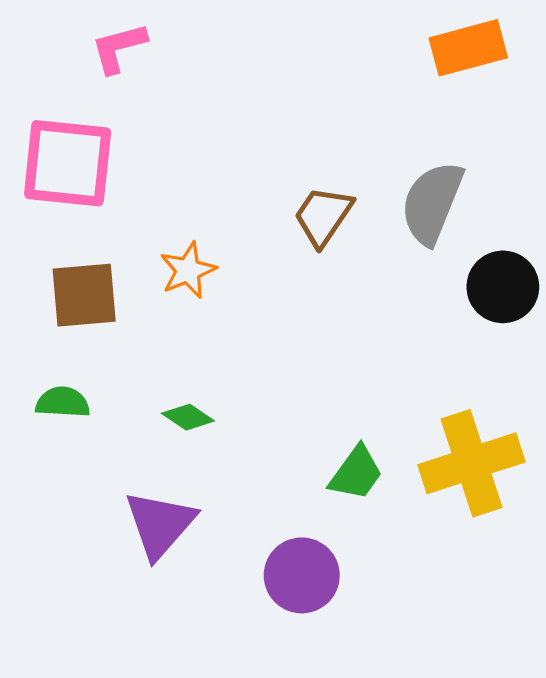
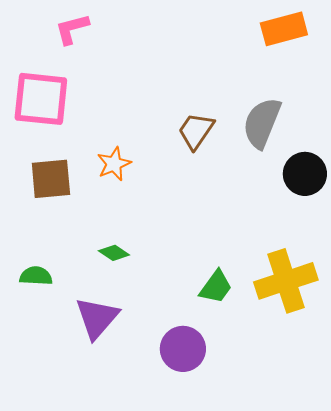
green semicircle: (63, 402) -> (36, 276), moved

